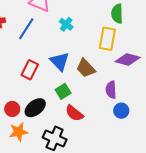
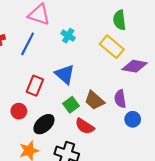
yellow rectangle: (107, 39) -> (112, 47), turned -55
brown trapezoid: (86, 68) -> (94, 100), moved
red circle: (12, 109) -> (19, 111), moved

